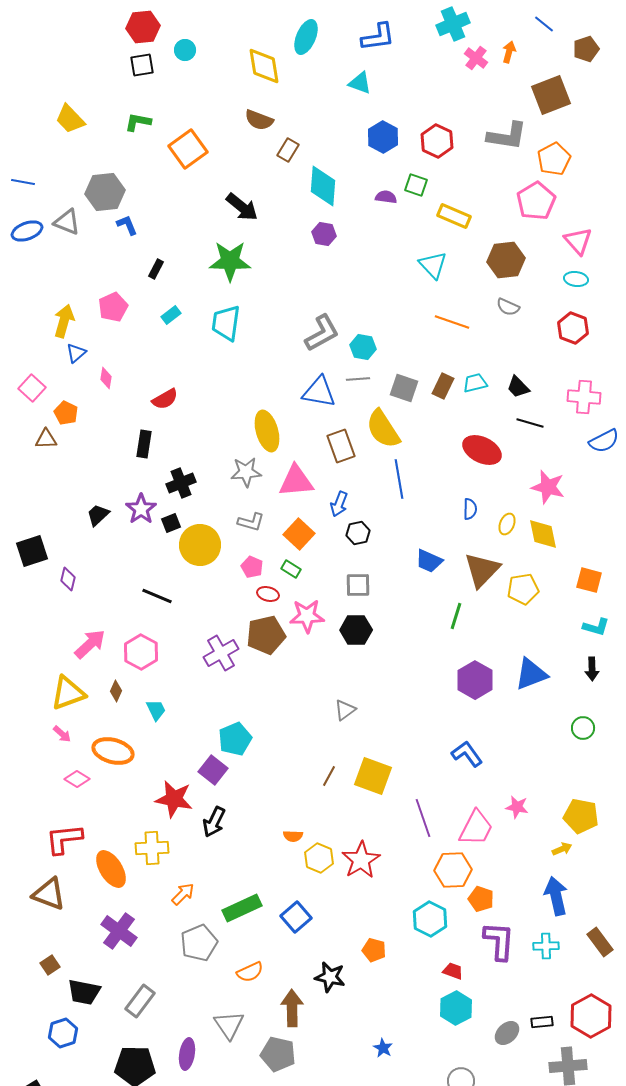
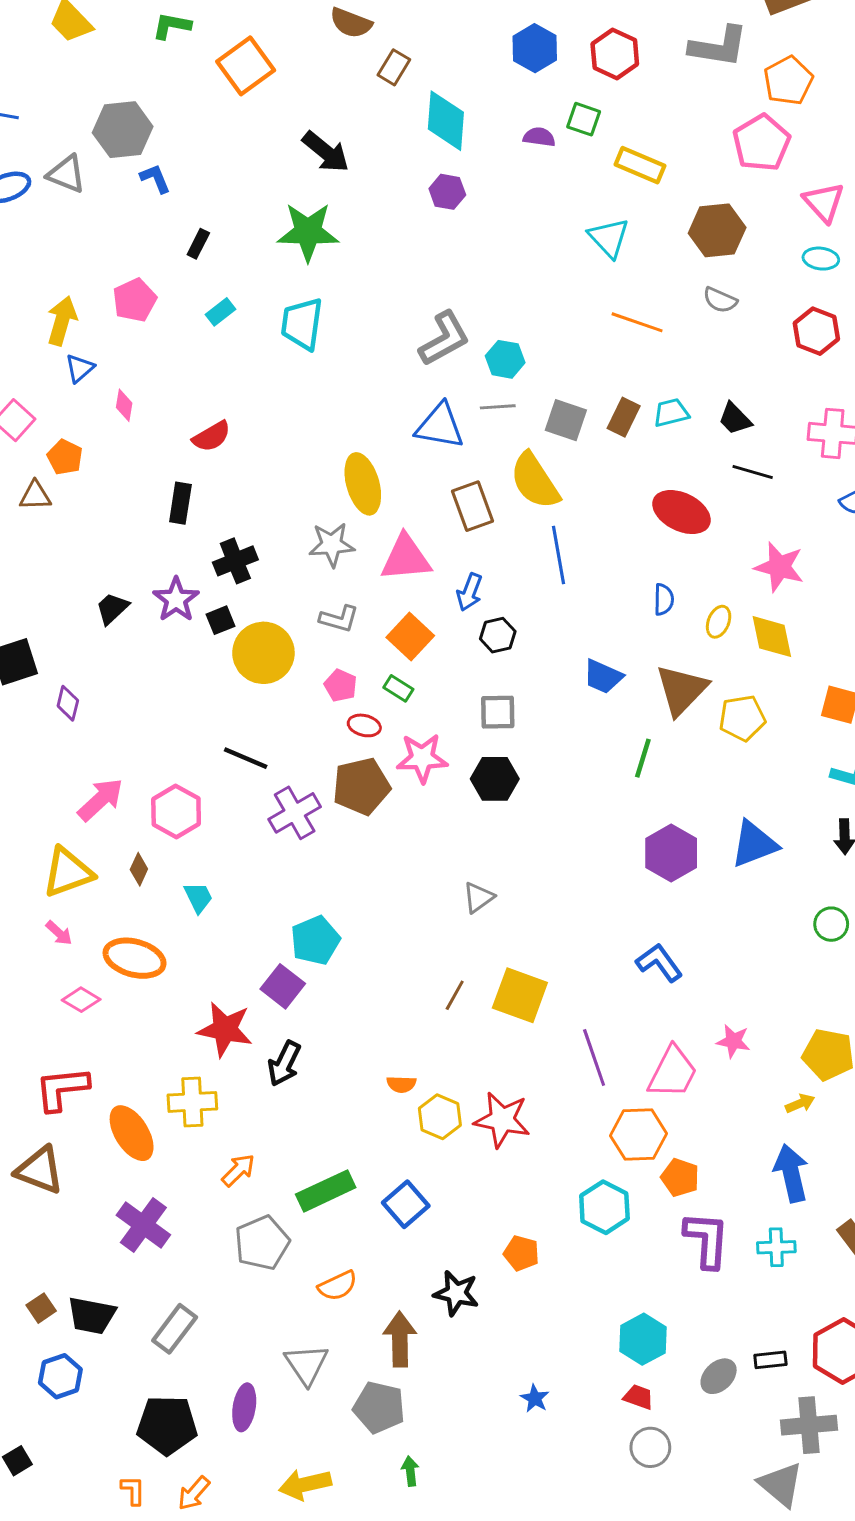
black line: (157, 596) -> (246, 758), moved
red star: (361, 860) -> (502, 1120), turned -30
brown square: (50, 965) -> (41, 1308), moved
red trapezoid: (453, 971) -> (639, 1397), moved

